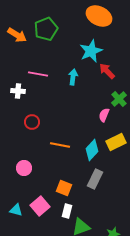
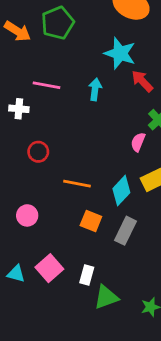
cyan star: (91, 51) -> (120, 53), turned -30
orange square: (64, 188) -> (91, 221), moved

